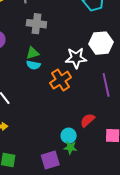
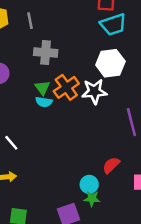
white hexagon: (101, 43) -> (110, 63), moved
green triangle: (33, 53) -> (42, 88), turned -48
orange cross: (61, 80) -> (66, 87), moved

